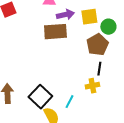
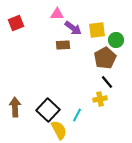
purple arrow: (65, 15) -> (73, 28), turned 48
brown rectangle: (55, 32) -> (63, 45), size x0.6
black line: (99, 69) -> (107, 82), turned -48

